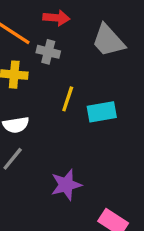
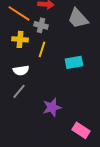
yellow line: (68, 99) -> (42, 49), moved

